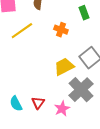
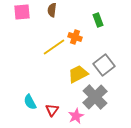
yellow line: (22, 31) -> (54, 47), moved
cyan semicircle: (16, 104) -> (30, 102), moved

